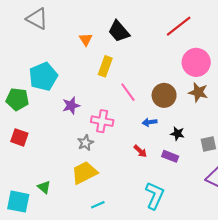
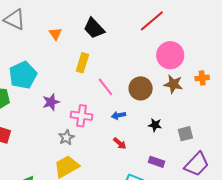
orange triangle: (86, 39) -> (55, 34), moved
blue arrow: (150, 122) -> (119, 115), moved
purple rectangle: (170, 156) -> (156, 162), moved

